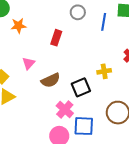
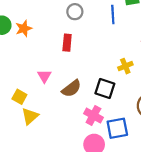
gray circle: (78, 12) -> (75, 12), moved
orange star: (18, 26) -> (24, 28), moved
black square: (81, 87) -> (105, 89), turned -36

